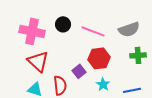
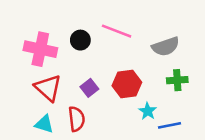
pink line: (93, 31) -> (117, 31), moved
purple square: (79, 71) -> (89, 88), moved
cyan star: (103, 84) -> (148, 111), moved

